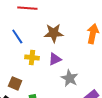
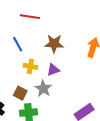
gray star: (70, 78) -> (43, 89), moved
brown square: (15, 83) -> (20, 93), moved

